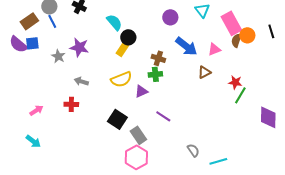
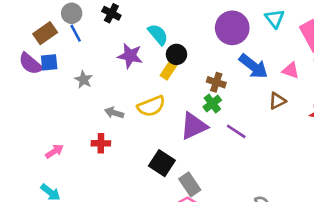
purple circle: (170, 17) -> (232, 28), size x1.6
purple star: (79, 47) -> (130, 56), moved
pink triangle: (214, 49) -> (291, 70), turned 40
green cross: (155, 74) -> (212, 103), turned -32
yellow semicircle: (121, 79) -> (151, 106), moved
purple triangle: (141, 91) -> (194, 126), size x1.6
purple line: (163, 116) -> (236, 131), moved

